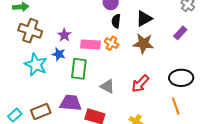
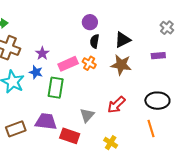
purple rectangle: (180, 33) -> (158, 56), turned 40
pink rectangle: (90, 45) -> (68, 64), turned -30
gray triangle: (107, 86) -> (87, 115), moved, turned 42

